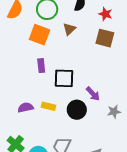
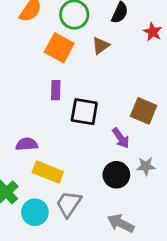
brown square: (105, 38) -> (144, 111), moved
yellow rectangle: (49, 106) -> (48, 172), moved, size x1.5
black circle: (77, 110) -> (116, 175), moved

